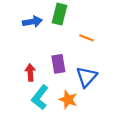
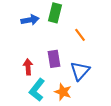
orange line: (87, 38) -> (80, 35), turned 32

